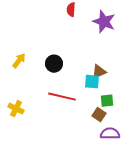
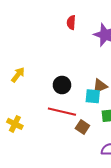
black circle: (54, 64) -> (62, 85), moved
brown square: (99, 115) -> (82, 127), moved

